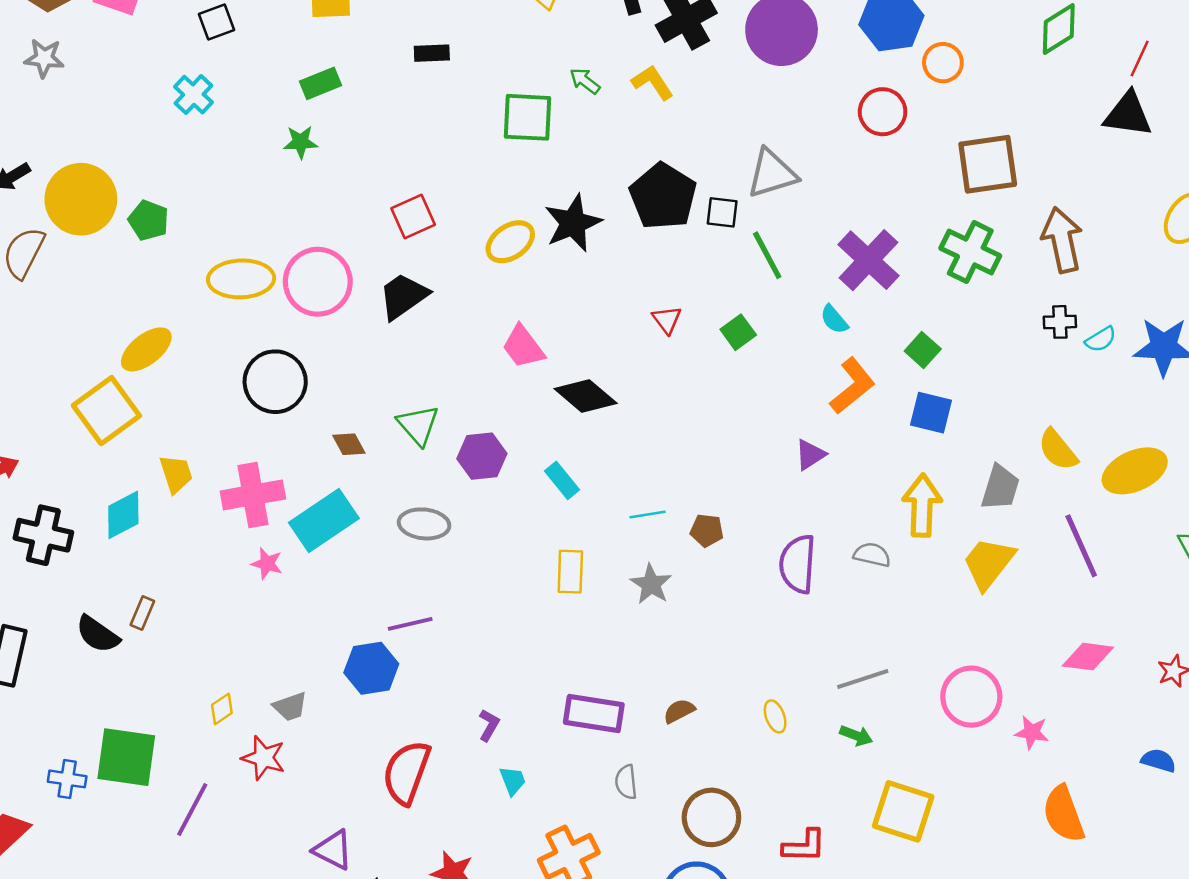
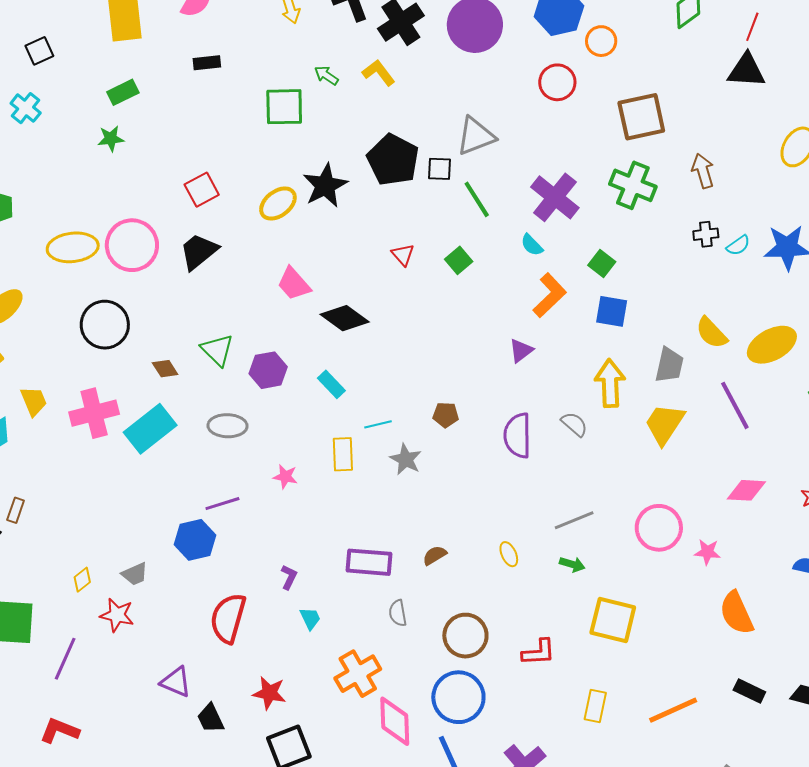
brown arrow: (1062, 240) -> (703, 171), size x0.7
cyan line: (648, 514) -> (378, 424), moved
gray semicircle: (872, 555) -> (574, 424), turned 32
pink star: (267, 564) -> (285, 477), moved

